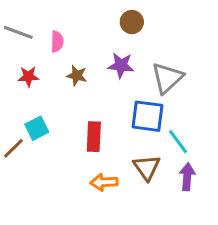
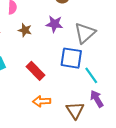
red rectangle: (94, 137) -> (35, 71), turned -48
brown triangle: (147, 167) -> (75, 110), moved
purple arrow: (187, 177) -> (97, 99), turned -36

